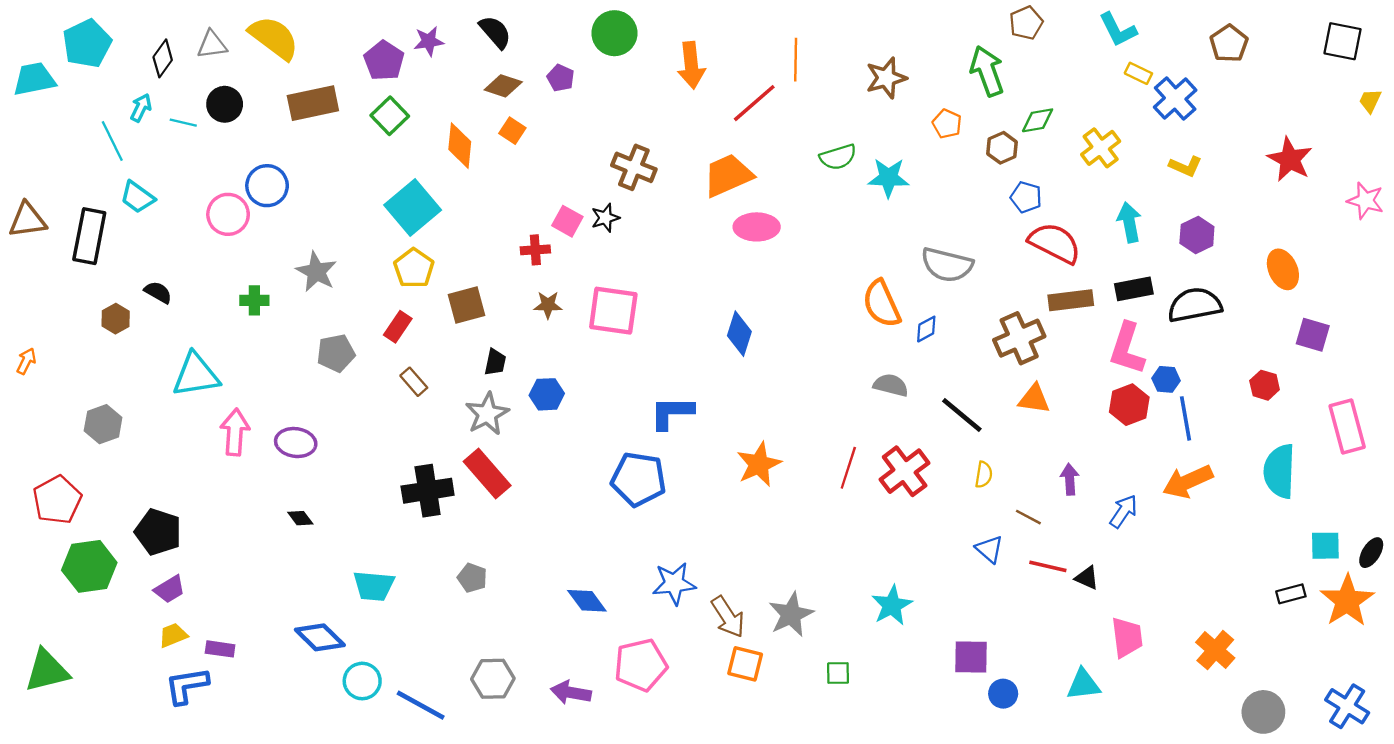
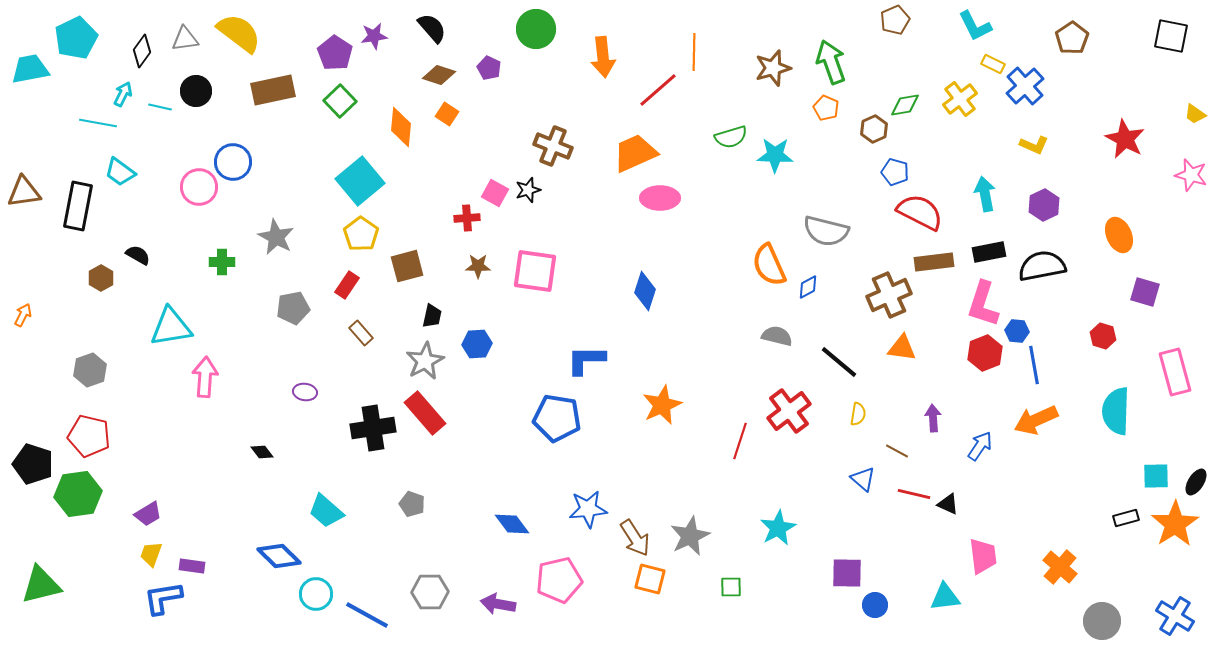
green arrow: (987, 71) -> (831, 62), moved
yellow trapezoid: (1370, 101) -> (1195, 114), moved, turned -80
cyan line: (112, 141) -> (98, 123), turned -54
yellow cross: (1101, 148) -> (960, 99), moved
purple ellipse: (296, 443) -> (305, 392), moved, size x0.7
red line: (848, 468) -> (740, 441), moved
red pentagon: (57, 500) -> (89, 436), moved, turned -30
black pentagon: (158, 532) -> (33, 464), moved
cyan trapezoid: (374, 586) -> (326, 511), turned 36
yellow trapezoid: (173, 635) -> (151, 554), turned -48

